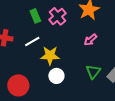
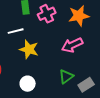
pink arrow: (90, 40) -> (72, 45), size x1.5
white circle: (56, 76) -> (28, 84), moved

